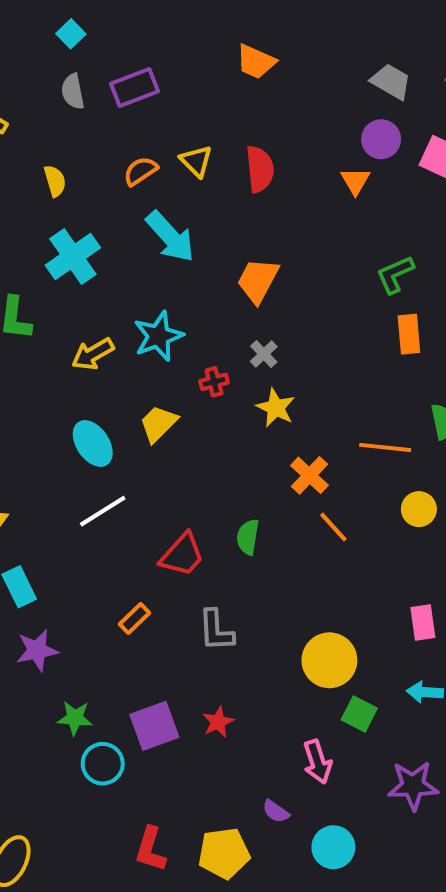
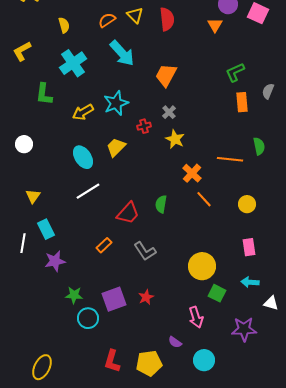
yellow circle: (419, 509) -> (247, 204), moved
gray L-shape: (216, 630) -> (145, 251), turned -30

